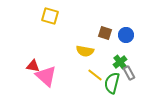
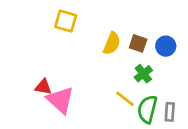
yellow semicircle: (85, 51) -> (112, 43), moved, turned -78
green cross: (120, 62) -> (143, 74), moved
gray rectangle: (129, 73) -> (170, 112), moved, turned 32

